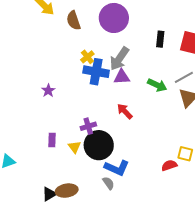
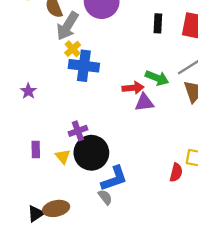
gray arrow: (119, 59) -> (68, 26), moved
purple triangle: (122, 77) -> (144, 102), moved
red arrow: (125, 111) -> (133, 88), moved, turned 132
red semicircle: (169, 165) -> (176, 172), turned 126
blue L-shape: (117, 168) -> (114, 179), turned -40

